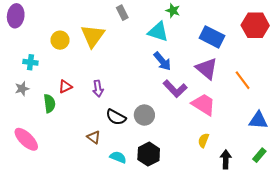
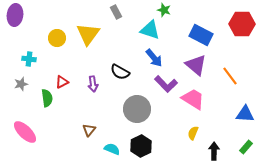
gray circle: (144, 115) -> (137, 109), size x1.4
black semicircle: (116, 117) -> (120, 72), moved
brown triangle: (94, 137) -> (89, 130), turned 32

